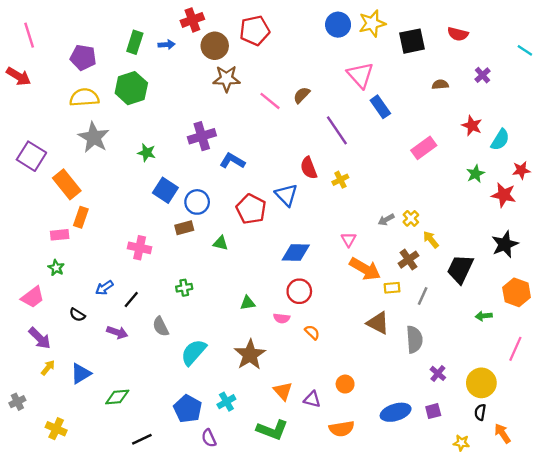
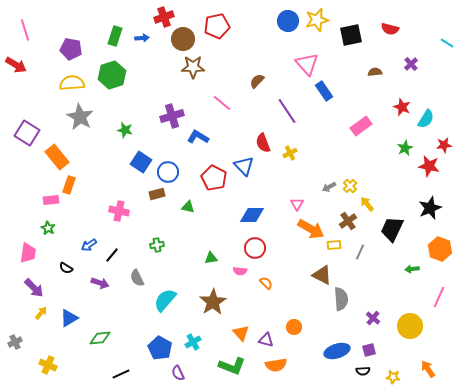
pink line: (270, 101) -> (222, 103), moved
pink trapezoid: (33, 297) -> (28, 253), turned -45
gray semicircle: (414, 339) -> (341, 299), moved
black semicircle: (480, 412) -> (363, 371), moved, turned -104
orange semicircle: (342, 429) -> (276, 365), moved

